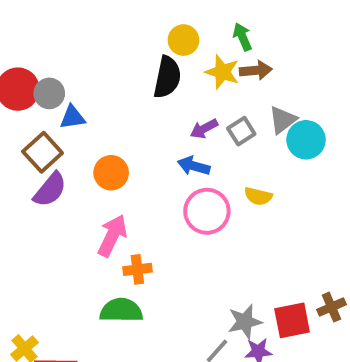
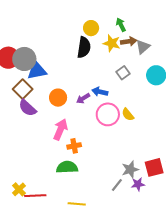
gray circle: (49, 93) -> (24, 59), size x1.5
blue triangle: (73, 117) -> (37, 70), size x1.5
gray triangle: (283, 120) -> (143, 47), moved
purple arrow: (204, 129) -> (83, 98), moved
purple semicircle: (50, 190) -> (27, 108), turned 96
yellow semicircle: (258, 196) -> (128, 115), moved, turned 40

